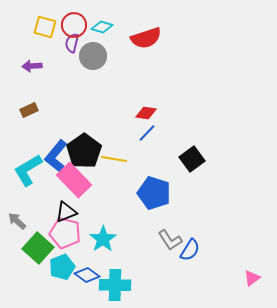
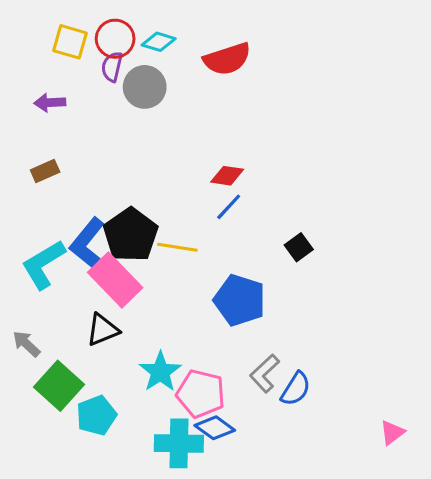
black square: (192, 159) -> (299, 247), size x0.7
pink pentagon: (65, 233) -> (201, 394), moved
gray L-shape: (170, 240) -> (265, 373), turned 80
blue diamond: (87, 275) -> (215, 428), moved

